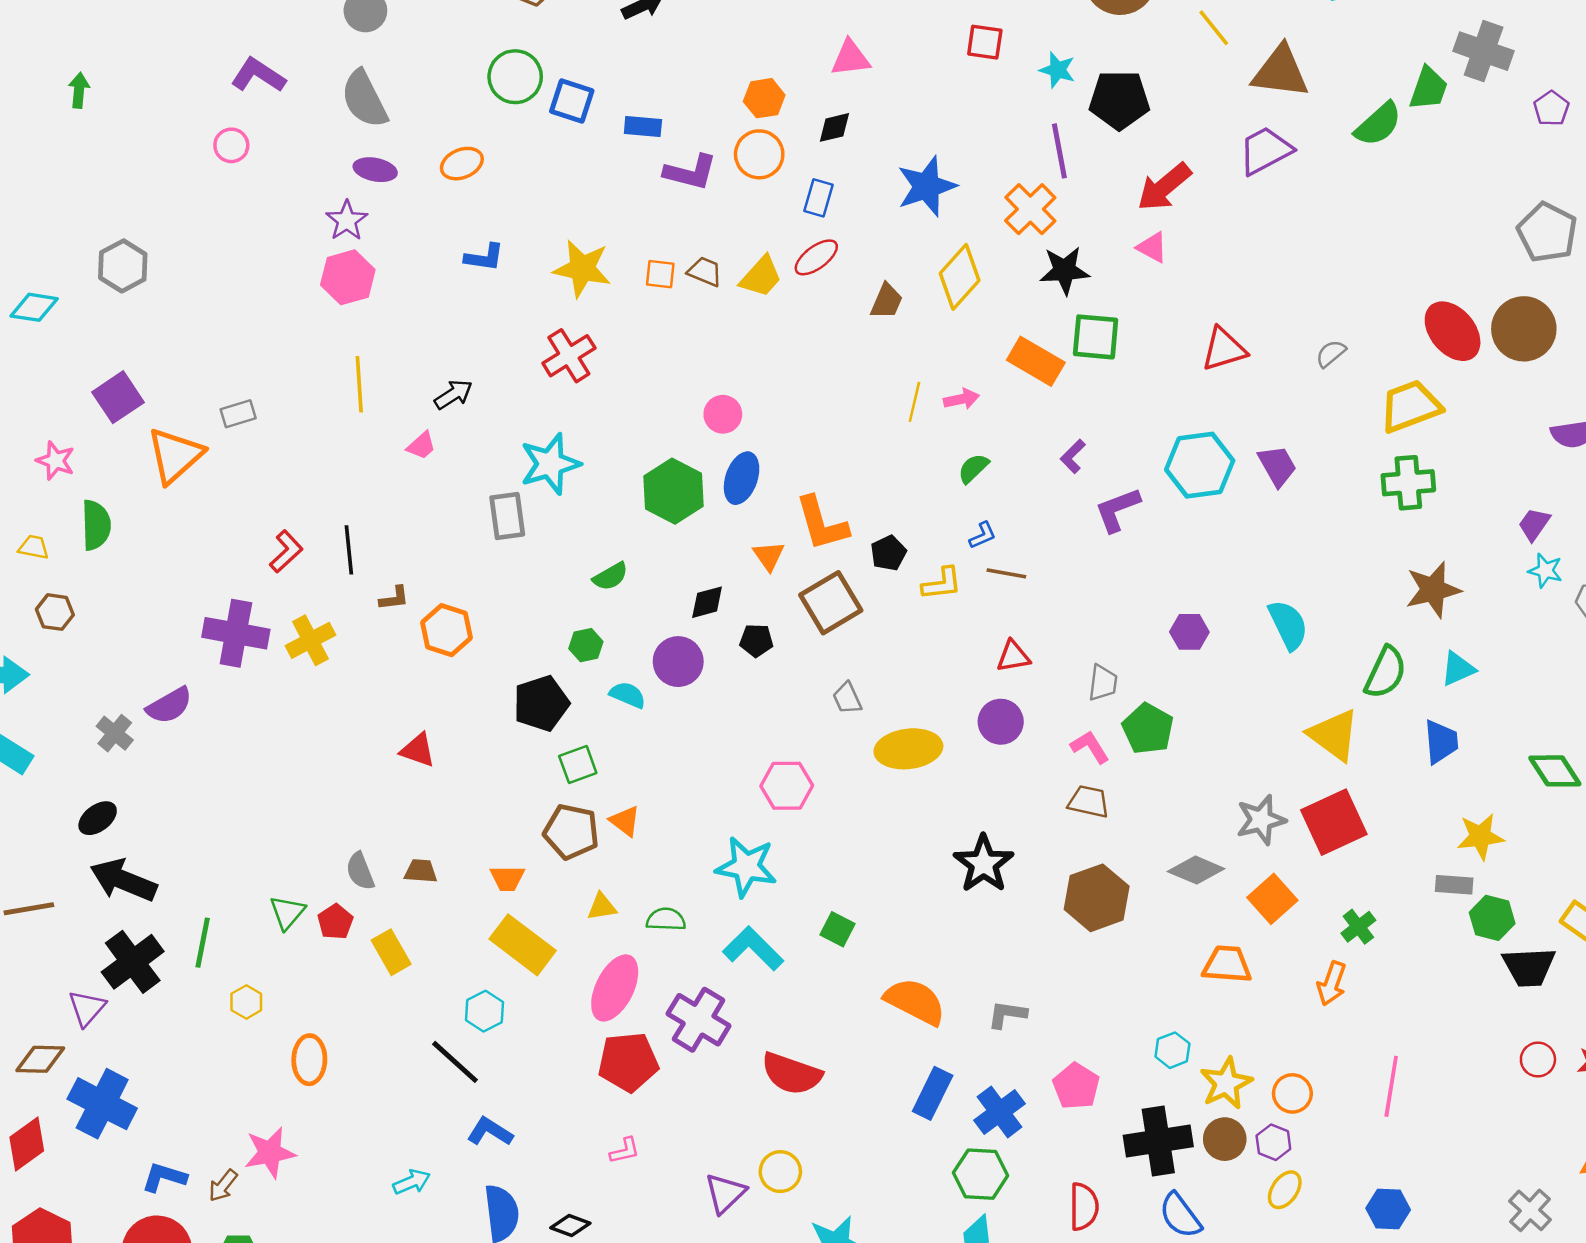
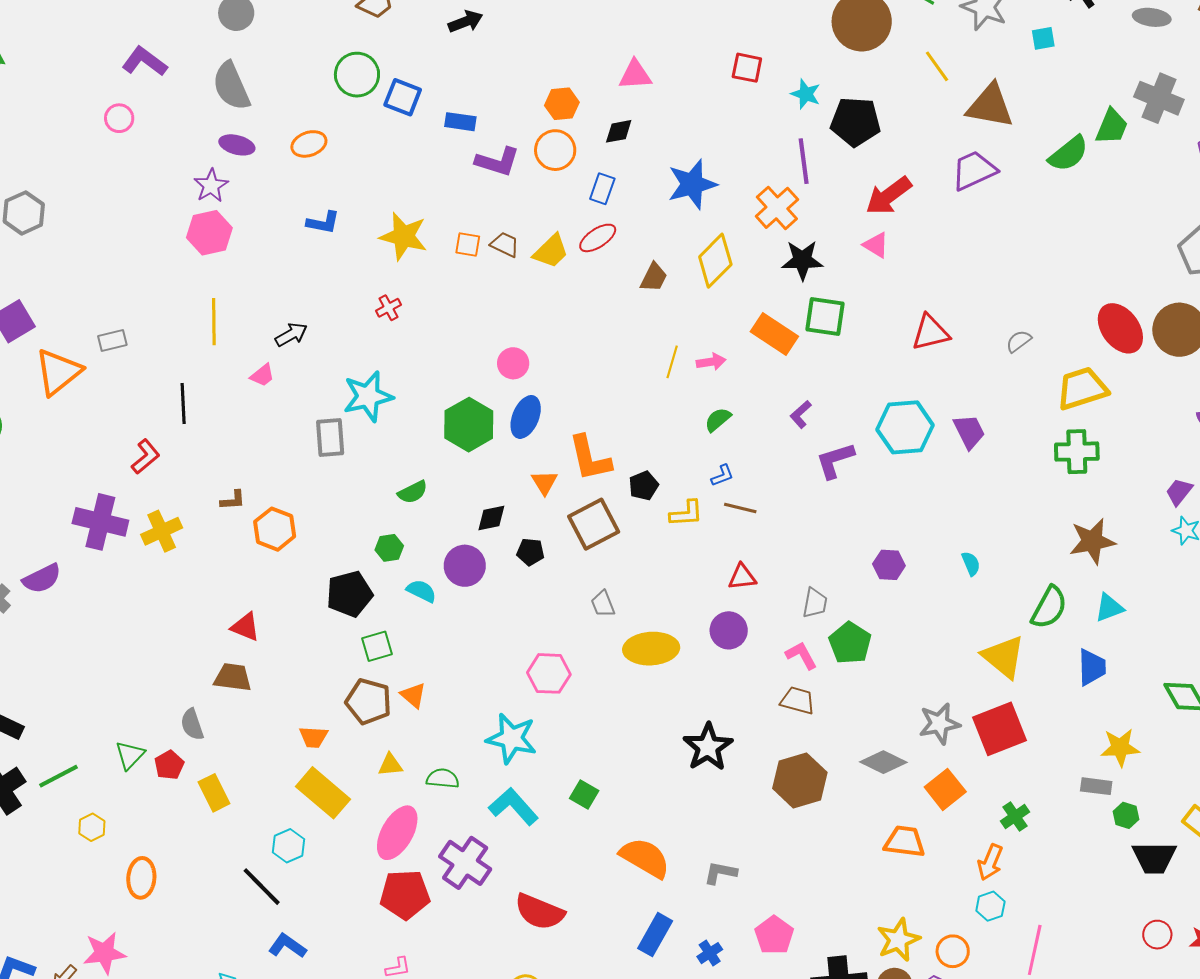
red cross: (569, 356) -> (389, 308), size x0.6
black line: (349, 550) -> (183, 404), moved
cyan semicircle: (1288, 625) -> (971, 564), size x0.6
brown trapezoid: (421, 871) -> (233, 677), moved, size x1.4
green hexagon: (1492, 918) -> (1126, 815), size x0.7
green line: (203, 943) -> (58, 776), turned 48
cyan hexagon: (1172, 1050) -> (990, 906), moved
blue cross: (1000, 1112) -> (710, 953), size x0.6

